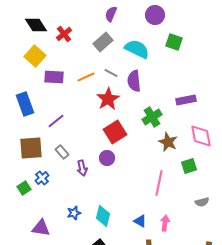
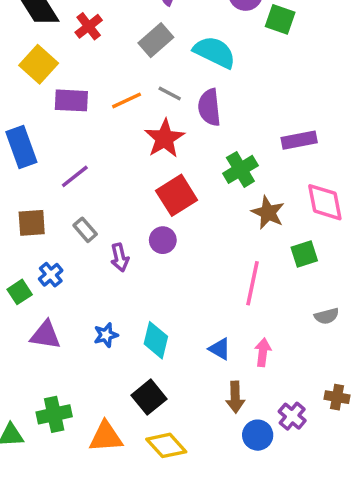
green square: (174, 42) -> (280, 19), moved
brown square: (31, 148) -> (32, 223), size x0.7
purple triangle: (41, 228) -> (46, 335), moved

